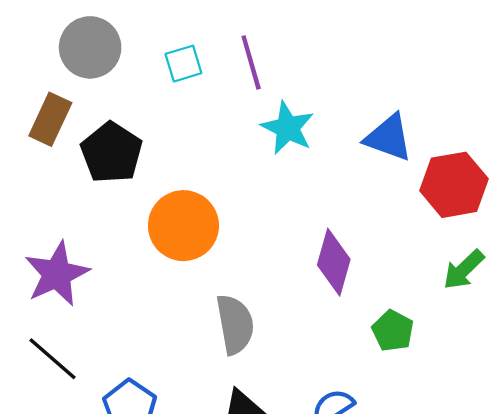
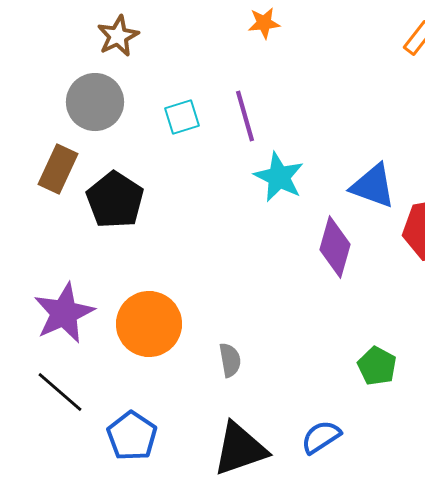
orange circle: (183, 226) -> (149, 324), moved
purple diamond: (334, 262) -> (335, 247), moved
gray semicircle: (235, 324) -> (230, 360), size x0.6

